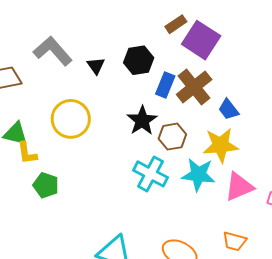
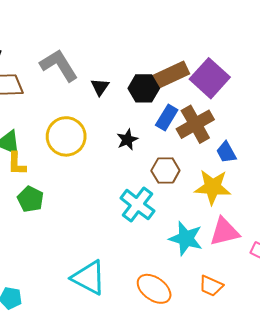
brown rectangle: (176, 24) -> (171, 75), moved, size x1.6
black star: (142, 121) -> (127, 140), moved, size x0.7
cyan star: (198, 175) -> (186, 238), moved

